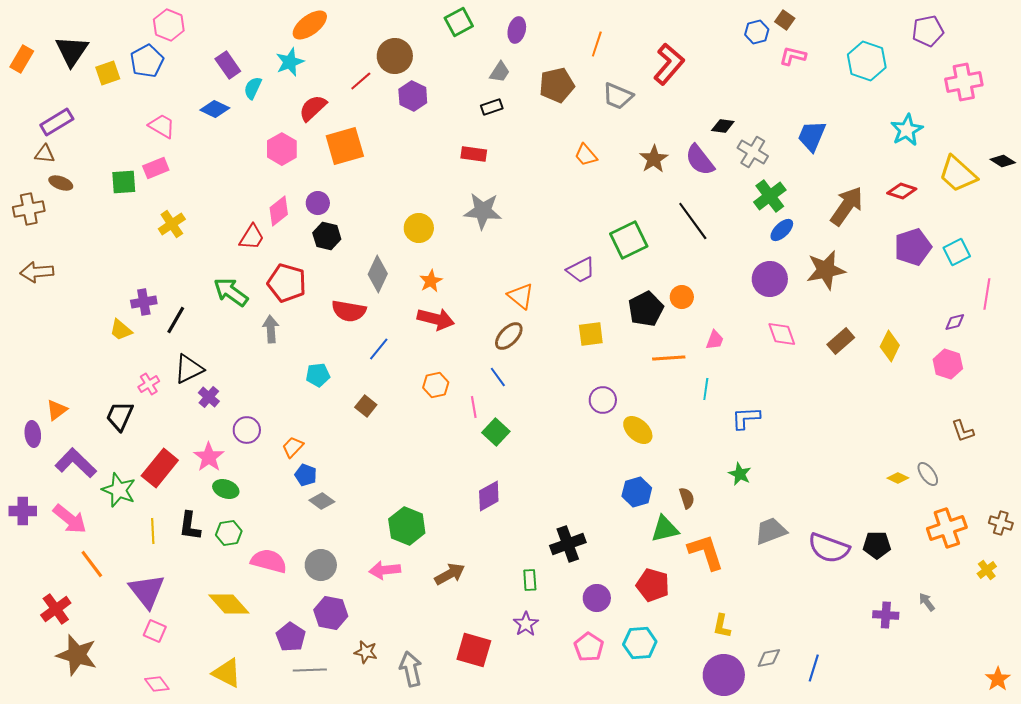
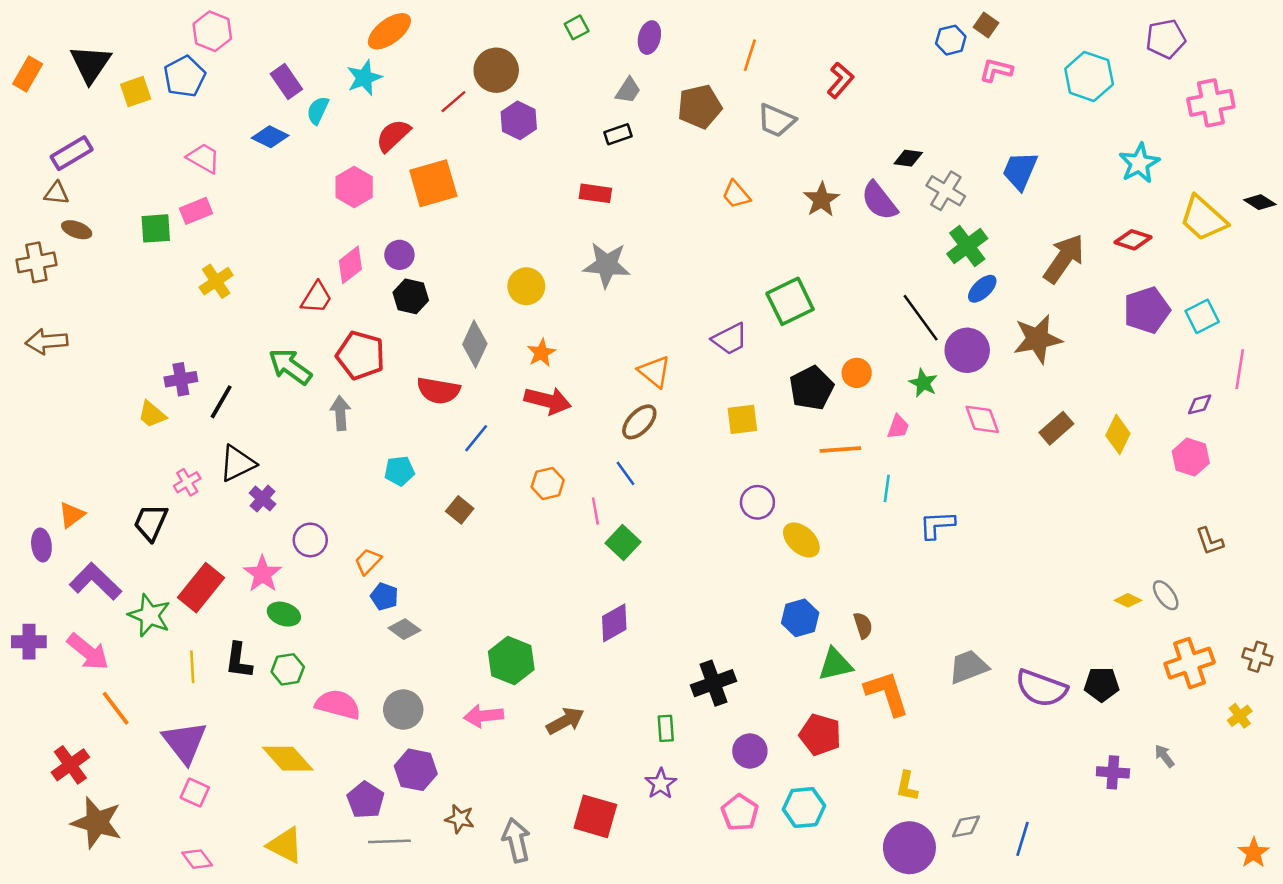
green square: (459, 22) -> (577, 27), size x0.7
red L-shape: (669, 64) -> (840, 80), size x0.7
black line: (693, 221) -> (921, 318), moved
green star: (740, 474) -> (923, 383), moved

